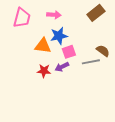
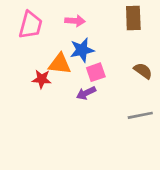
brown rectangle: (96, 13) -> (133, 18), turned -54
gray line: (91, 62) -> (140, 115), moved
red star: (44, 71) -> (42, 79), moved

